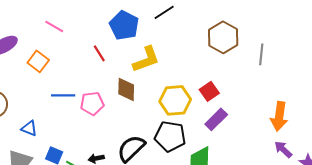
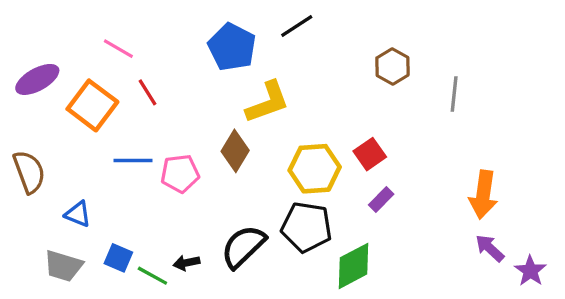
brown hexagon: (223, 37) -> (392, 66), size x0.7
red line: (99, 53) -> (148, 92), moved
orange square: (38, 61) -> (92, 105), size x1.4
brown diamond: (126, 89) -> (235, 151), turned 30
purple rectangle: (216, 119) -> (381, 199), size x0.7

